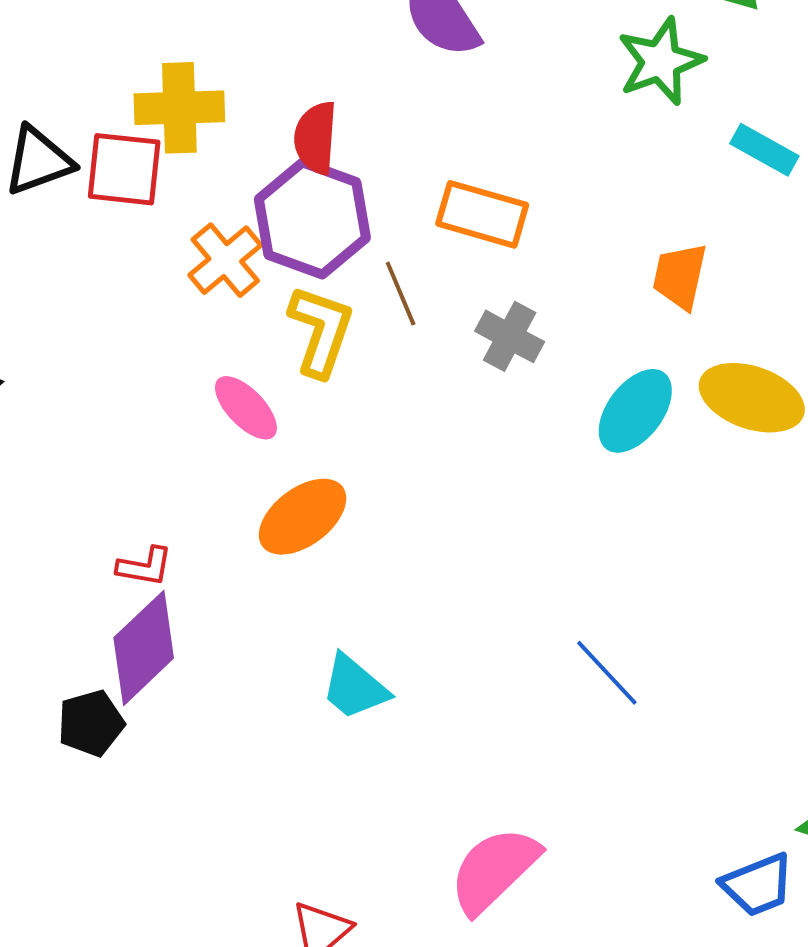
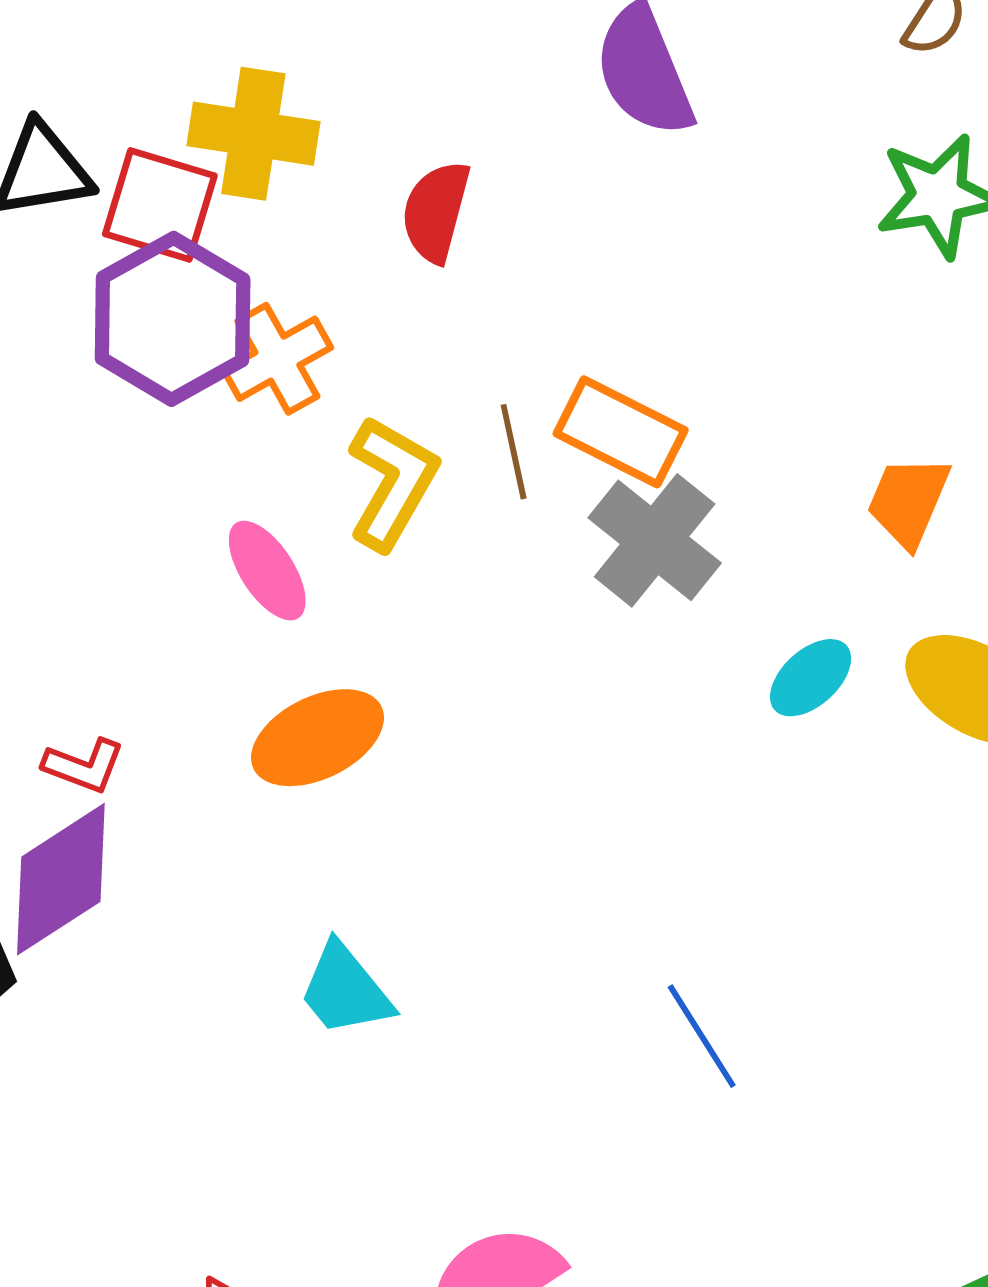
orange rectangle: (482, 214) -> (621, 432), moved
purple hexagon: (312, 219) -> (173, 319), moved
gray cross: (510, 336) -> (655, 540), size x1.4
cyan ellipse: (635, 411) -> (811, 678), size x0.7

